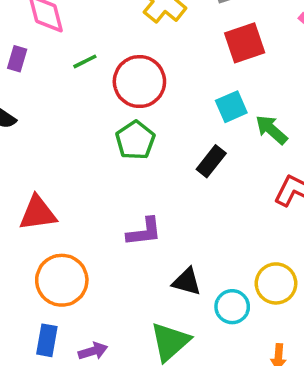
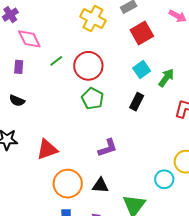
green arrow: (271, 130) -> (166, 78), turned 96
black triangle: (187, 282) -> (100, 185), moved

